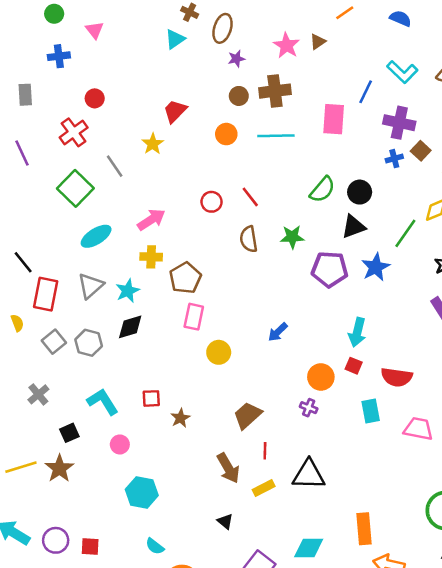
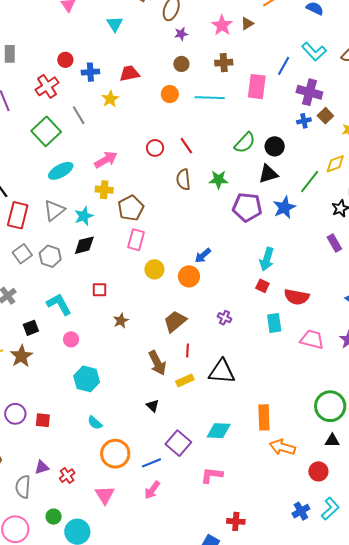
cyan triangle: (175, 39) -> (115, 24), moved, turned -30
blue cross: (59, 56) -> (90, 72), moved
brown cross: (275, 91) -> (224, 63), moved, size x0.7
red trapezoid: (175, 111) -> (129, 73), turned 30
orange circle: (321, 377) -> (189, 276), moved
red square: (151, 398) -> (99, 290), moved

